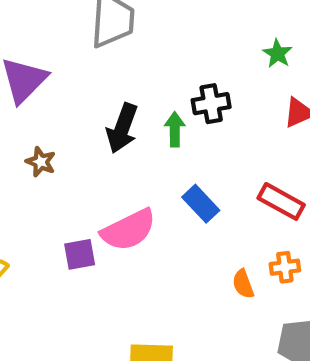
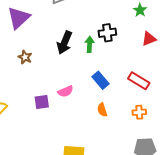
pink semicircle: (129, 230) -> (66, 91), size x0.6
orange semicircle: (243, 284) -> (102, 110), moved

